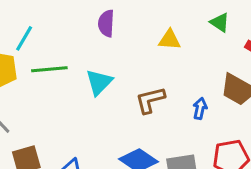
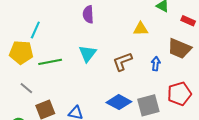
yellow triangle: (170, 40) -> (141, 29), moved
green line: (49, 69) -> (50, 62), moved

